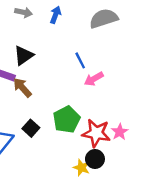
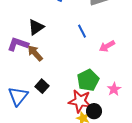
pink arrow: (94, 79) -> (107, 46), moved
green pentagon: (67, 120) -> (88, 80), moved
red star: (96, 133) -> (80, 101), moved

